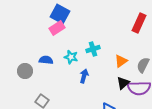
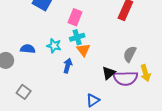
pink rectangle: (57, 28) -> (75, 17), moved, turned -35
orange triangle: (121, 61) -> (83, 50), moved, turned -32

